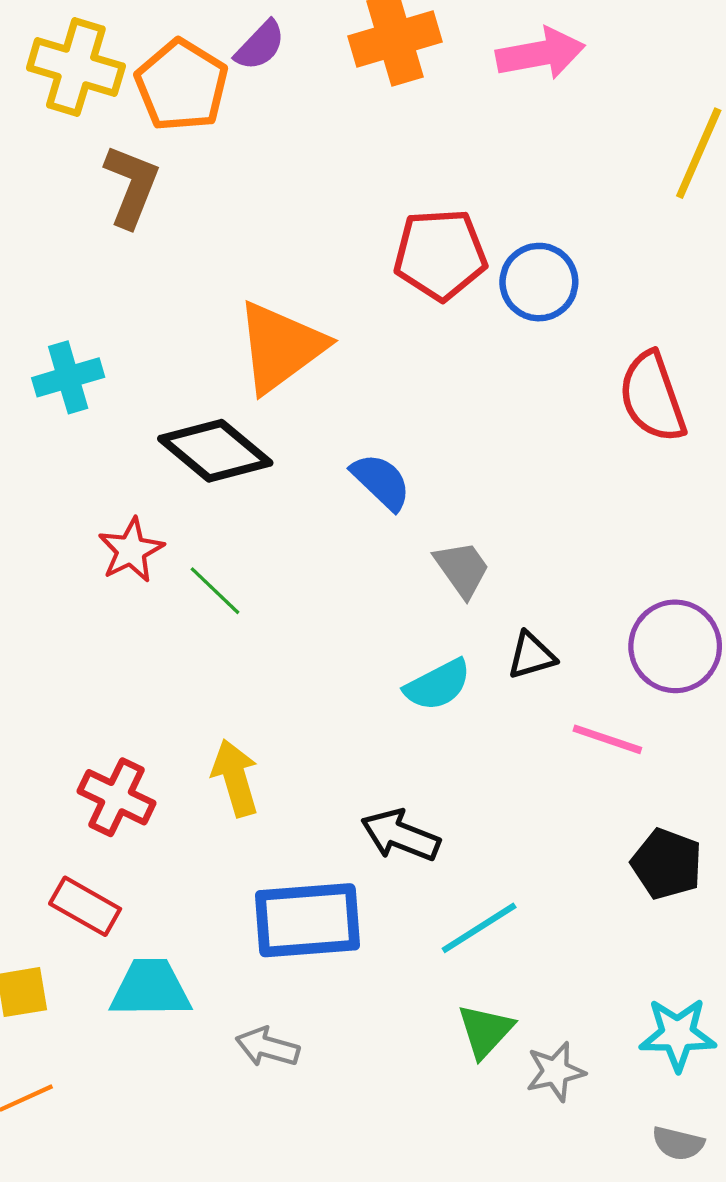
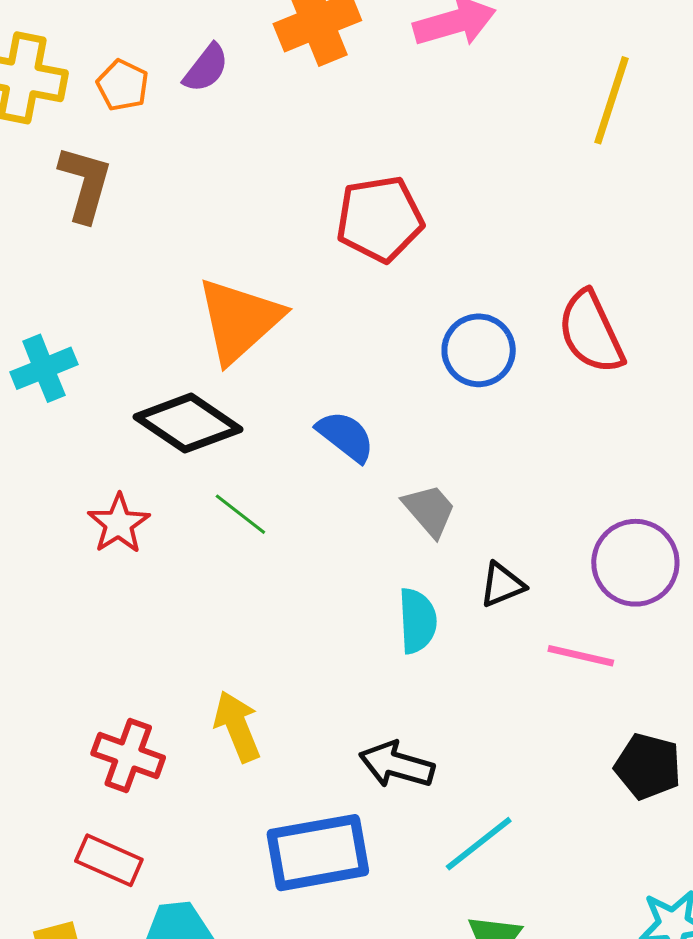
purple semicircle: (260, 45) -> (206, 68), moved
orange pentagon: (182, 85) -> (123, 85), size x0.6
blue circle: (539, 282) -> (479, 350), moved
green line: (215, 591) -> (240, 514), moved
cyan semicircle: (438, 685) -> (417, 621), turned -60

